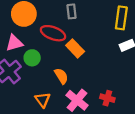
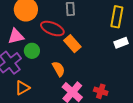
orange triangle: (43, 100) -> (22, 88), moved, turned 35

